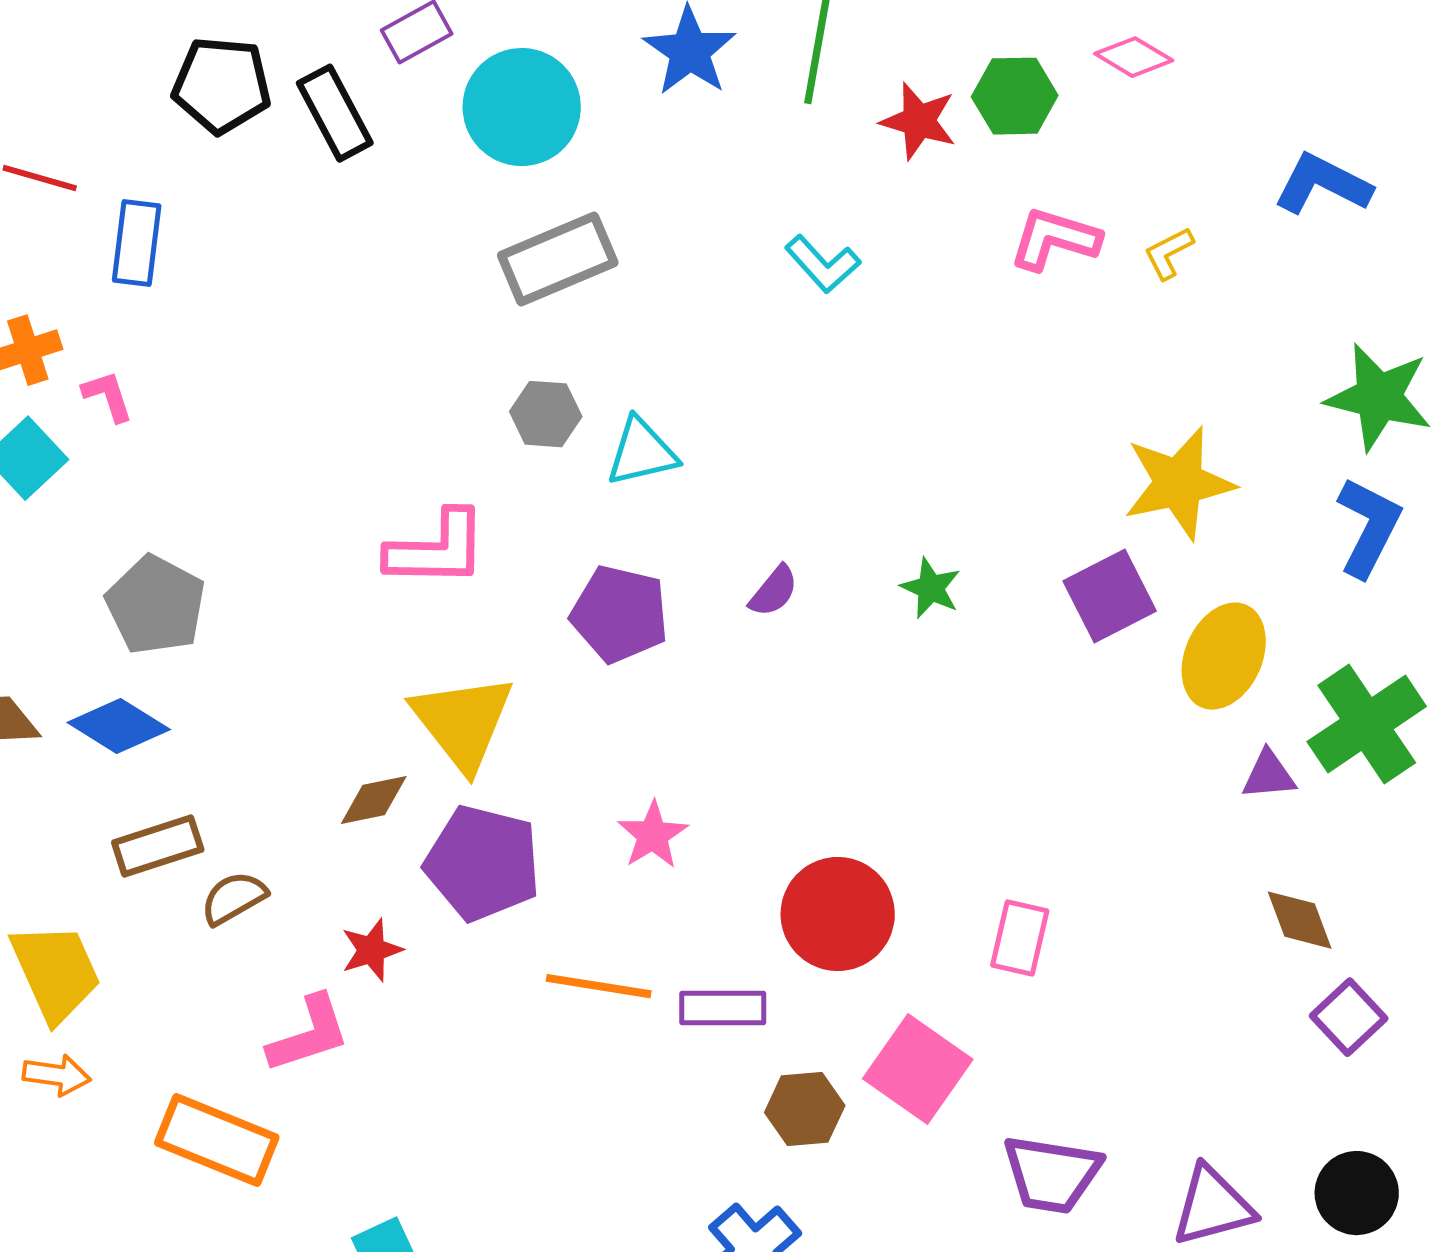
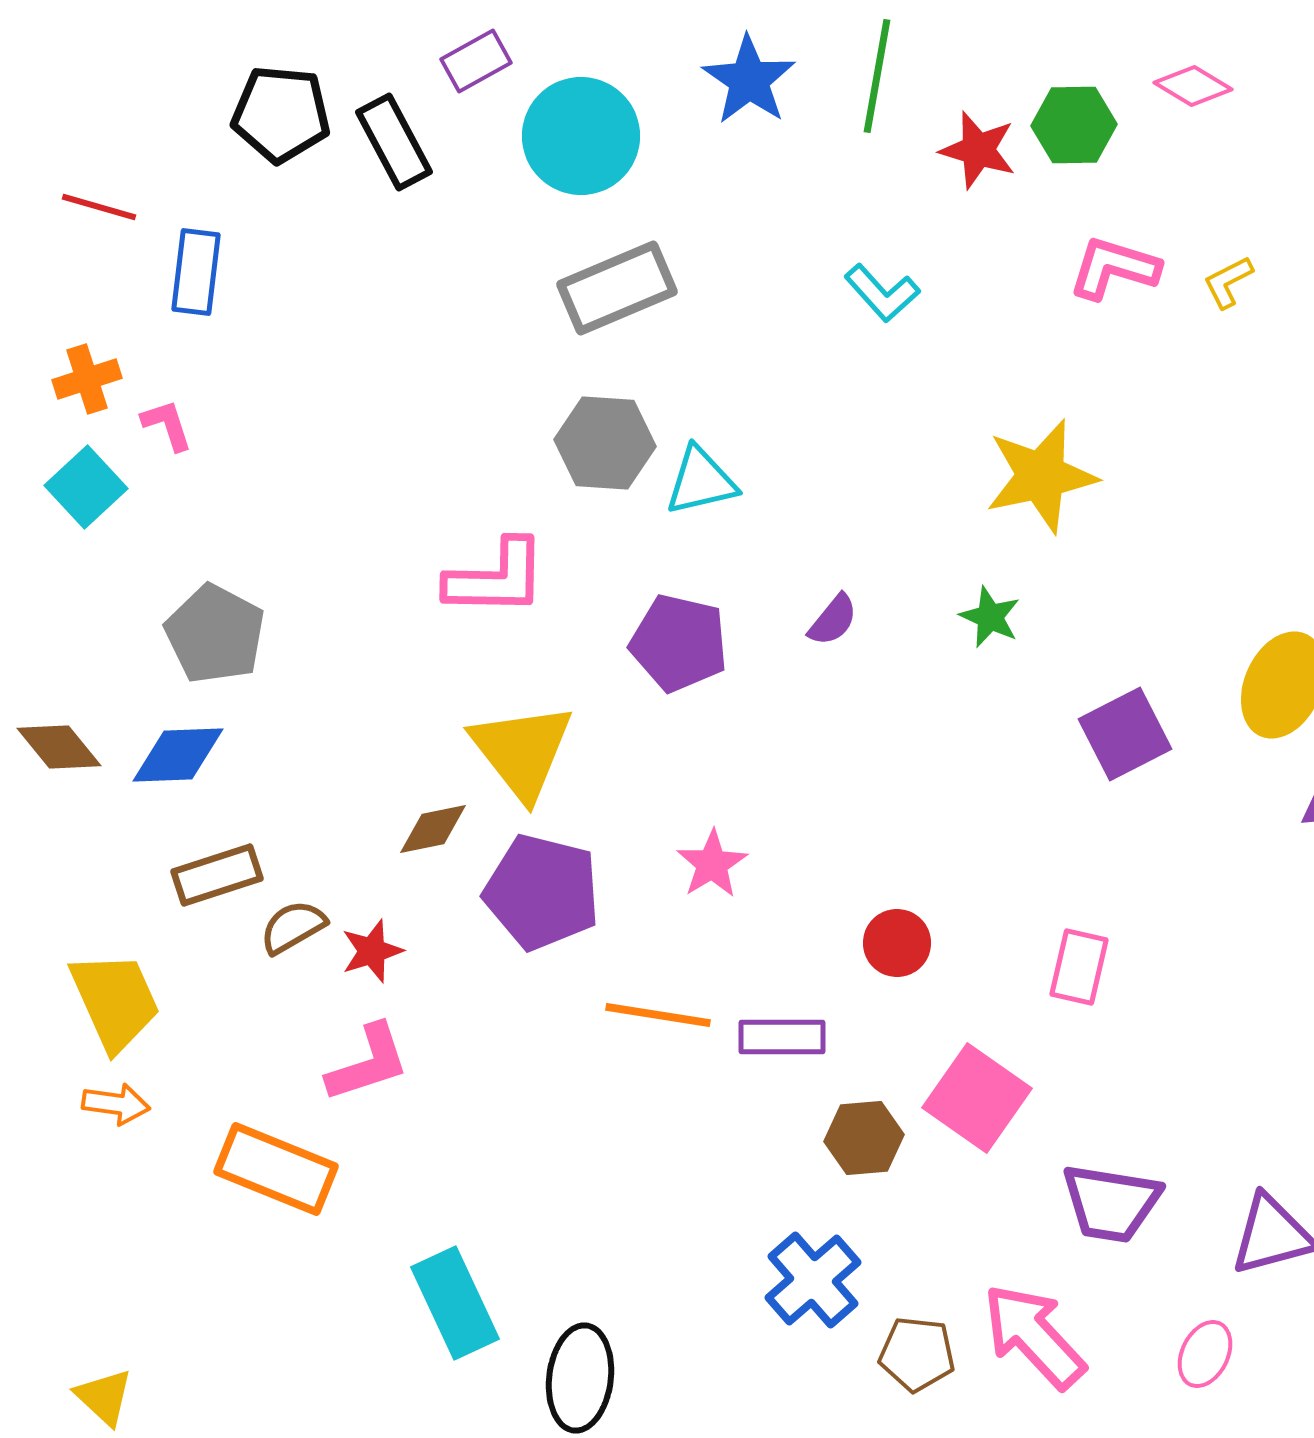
gray hexagon: (546, 414) -> (605, 443), size x1.4
yellow star: (1179, 483) -> (1041, 476), moved
purple square: (1110, 596) -> (1125, 734), moved
blue diamond: (119, 726) -> (178, 755), turned -34
red circle: (838, 914) -> (897, 943), size x0.6
red star: (372, 950) -> (372, 951), moved

